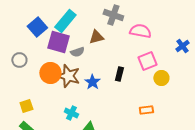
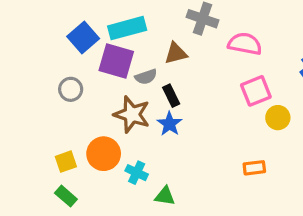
cyan rectangle: (65, 21) -> (127, 28), turned 35
gray circle: (19, 60) -> (71, 89), moved
orange circle: (50, 73) -> (104, 154), moved
black rectangle: (119, 74) -> (171, 96), moved, turned -40

